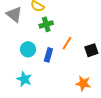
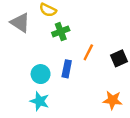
cyan circle: (28, 49) -> (41, 74), moved

